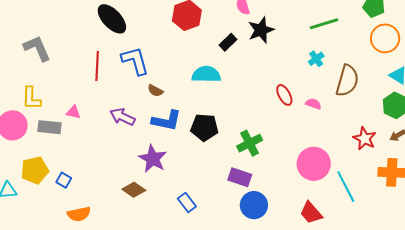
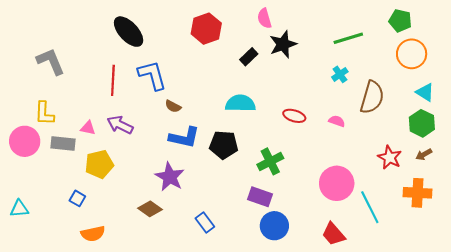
cyan semicircle: (206, 74) -> (240, 103), moved
red ellipse: (284, 95) -> (294, 116), moved, turned -45
purple arrow: (122, 117) -> (120, 125), moved
yellow pentagon: (35, 170) -> (99, 164), moved

